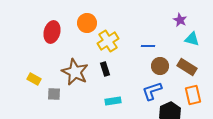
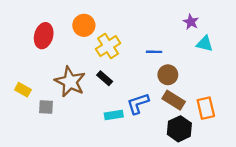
brown rectangle: (187, 67) -> (174, 100), moved
black rectangle: (105, 69) -> (105, 78), turned -32
blue L-shape: (152, 91) -> (138, 104), moved

